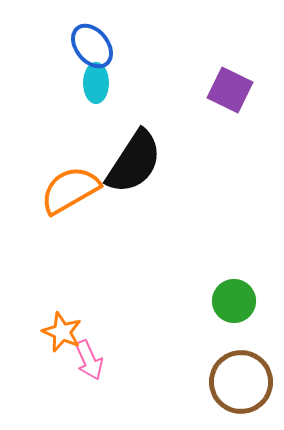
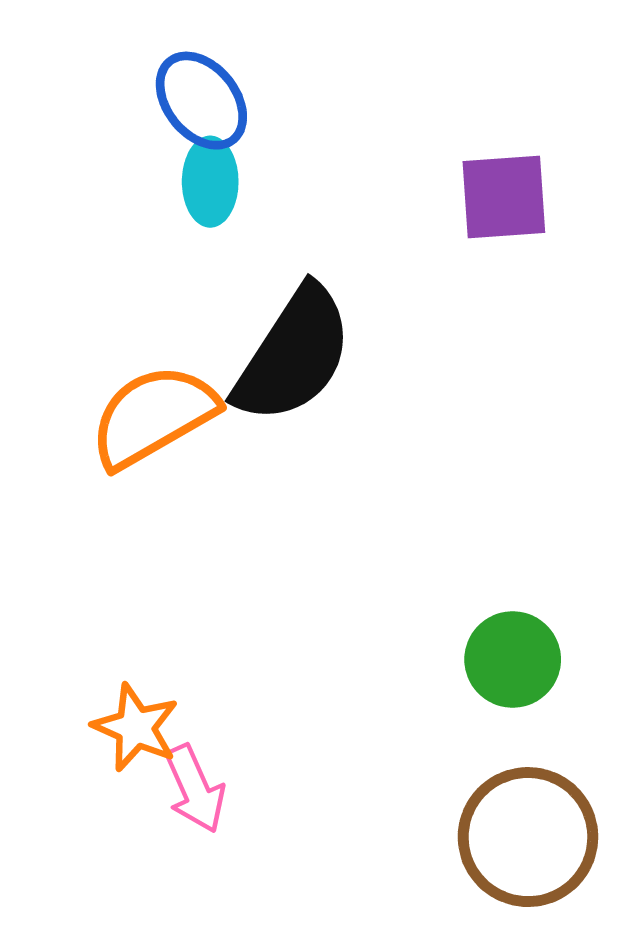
purple square: (230, 90) -> (504, 197), turned -30

